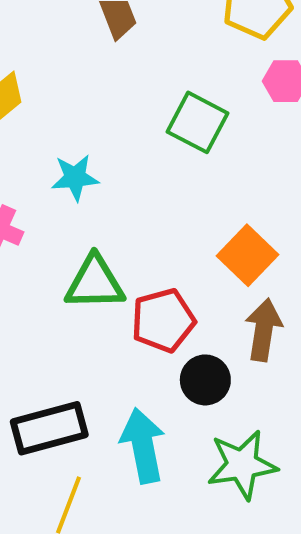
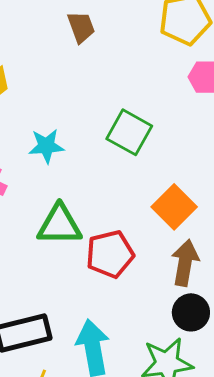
green square: (198, 122) -> (129, 132), moved
black circle: (205, 380) -> (191, 312), moved

